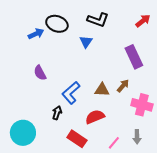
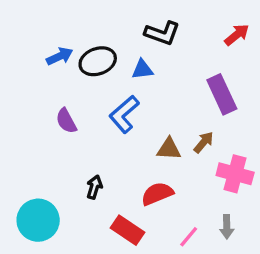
black ellipse: (57, 24) -> (98, 61), moved, turned -40
blue triangle: (86, 42) -> (142, 70), turned 48
blue L-shape: (71, 93) -> (124, 114), moved

